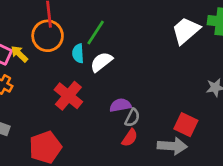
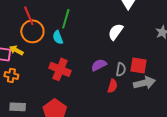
white semicircle: (101, 62) -> (116, 32), moved
gray semicircle: (132, 118) -> (121, 69), moved
red square: (186, 125) -> (138, 66), moved

